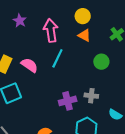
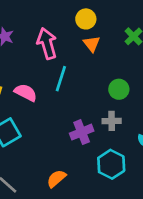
orange triangle: (84, 35) -> (92, 44), turned 32
green circle: (101, 62) -> (119, 89), moved

